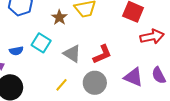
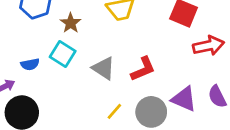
brown star: (59, 17) -> (71, 23), moved
gray circle: (95, 83) -> (151, 112), moved
yellow line: (61, 85) -> (114, 111), moved

